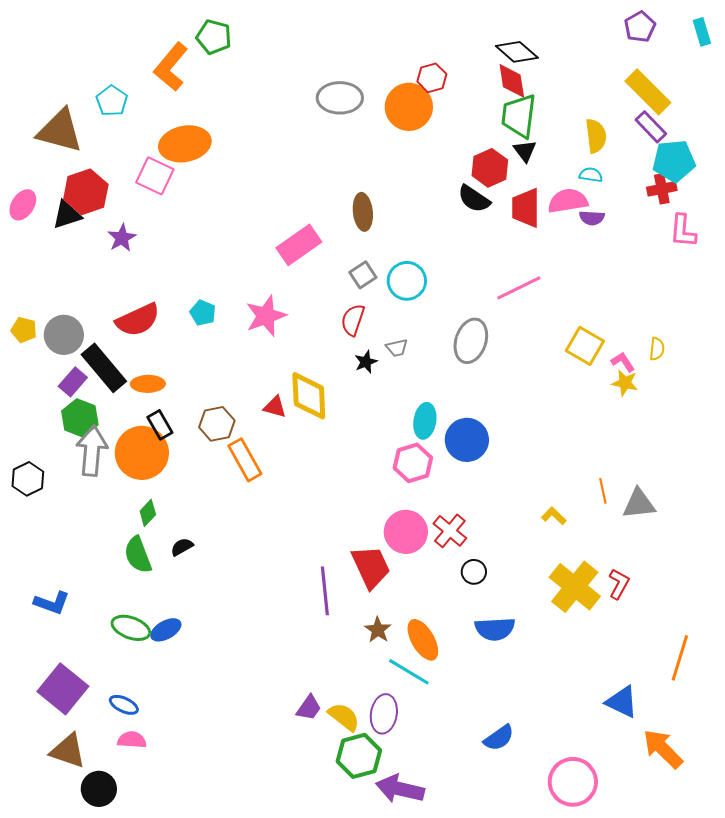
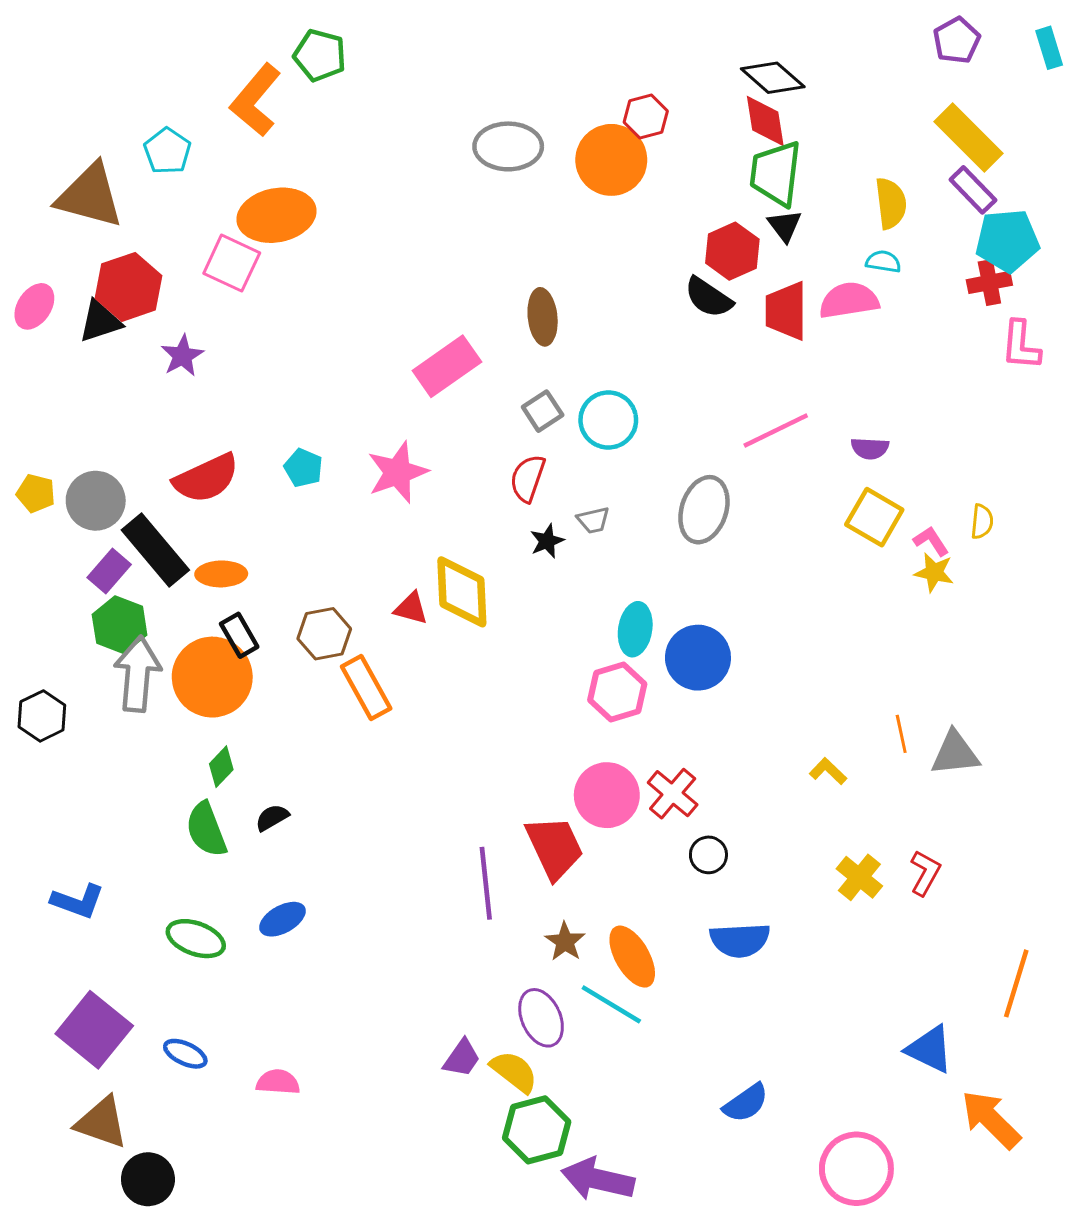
purple semicircle: (592, 218) -> (870, 448), moved
yellow cross: (575, 587) -> (859, 877), size x0.6
blue ellipse: (166, 630) -> (282, 919), moved
purple ellipse: (384, 714) -> (541, 1018), moved, turned -33
pink semicircle: (132, 740) -> (278, 1082), moved

